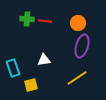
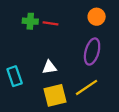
orange circle: (78, 23) -> (97, 17), moved
yellow square: (31, 85) -> (55, 95), moved, size x1.5

